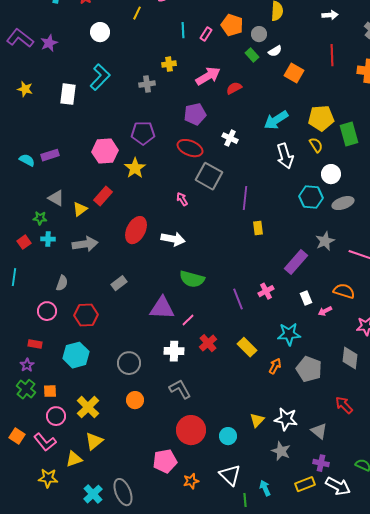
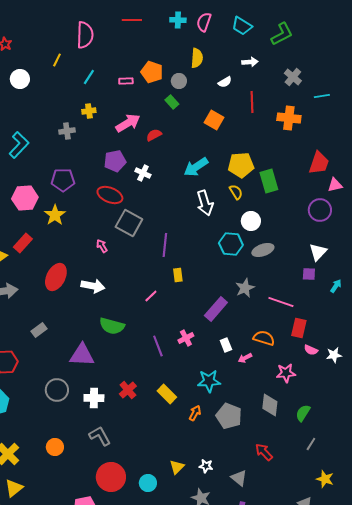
cyan line: (183, 30) -> (89, 77), moved, turned 35
pink rectangle: (206, 34) -> (126, 81), turned 56
white semicircle: (275, 51) -> (225, 82), moved
cyan L-shape: (100, 77) -> (19, 145), moved
white cross: (230, 138) -> (143, 173), moved
pink line: (188, 320) -> (151, 296), moved
gray circle: (129, 363) -> (57, 390), moved
white star: (286, 419) -> (206, 466), size x0.6

